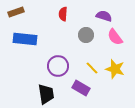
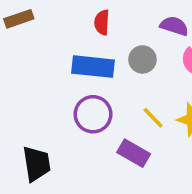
blue rectangle: (25, 39) -> (93, 67), moved
black trapezoid: (46, 94) -> (36, 164), moved

